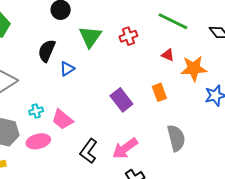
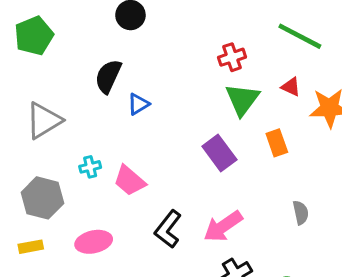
green triangle: (90, 37) -> (242, 99), moved
gray semicircle: (176, 138) -> (301, 213), size x0.6
pink ellipse: (38, 141) -> (94, 242), moved

